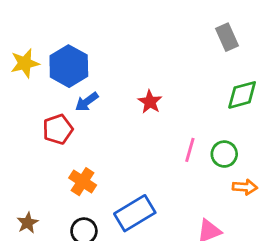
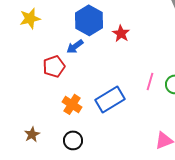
blue hexagon: (69, 66) -> (89, 20), moved
red star: (150, 102) -> (121, 33), moved
blue rectangle: (135, 213) -> (110, 99), moved

